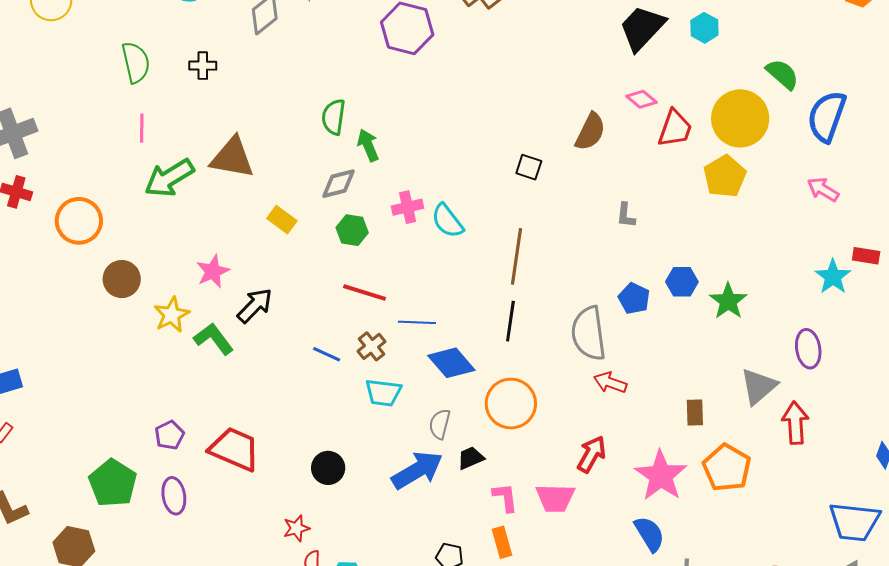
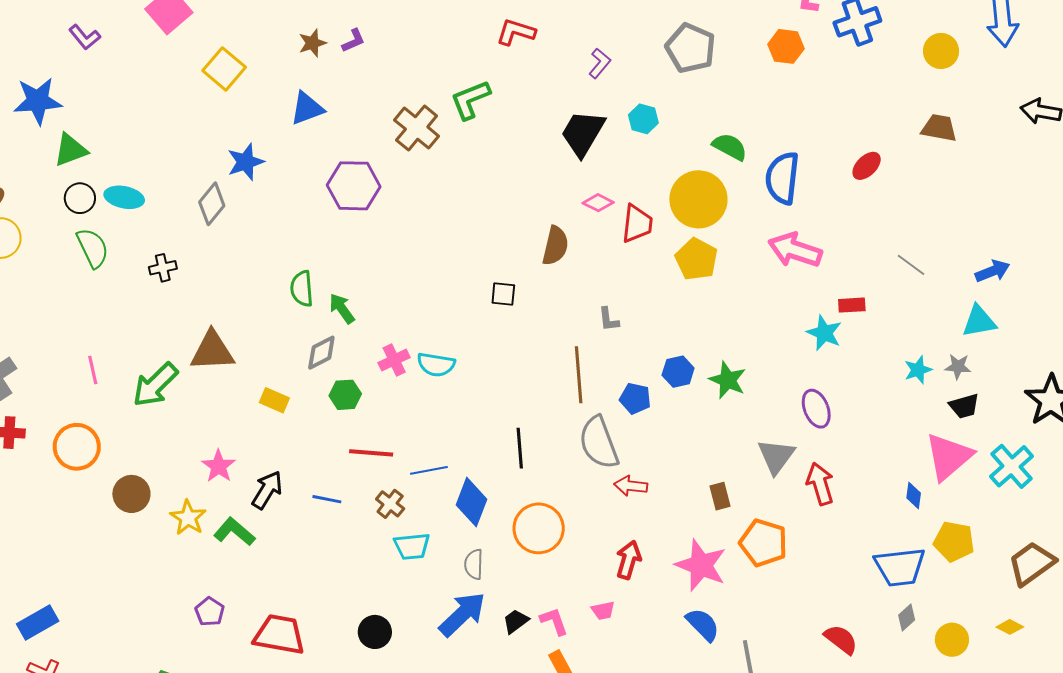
green semicircle: (136, 62) -> (93, 248), moved
pink line: (142, 128) -> (93, 370), moved
pink arrow: (823, 189) -> (795, 250), size x1.6
cyan semicircle: (447, 221) -> (436, 365), turned -30
brown line: (516, 256) -> (579, 375), moved
blue line: (327, 354) -> (327, 499), moved
blue diamond: (451, 363) -> (472, 502), turned 75
purple pentagon: (169, 435) -> (210, 612), moved
black trapezoid: (471, 458) -> (516, 621), moved
pink trapezoid: (555, 498) -> (603, 611), size x0.6

